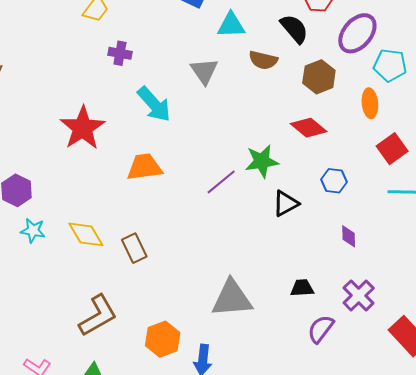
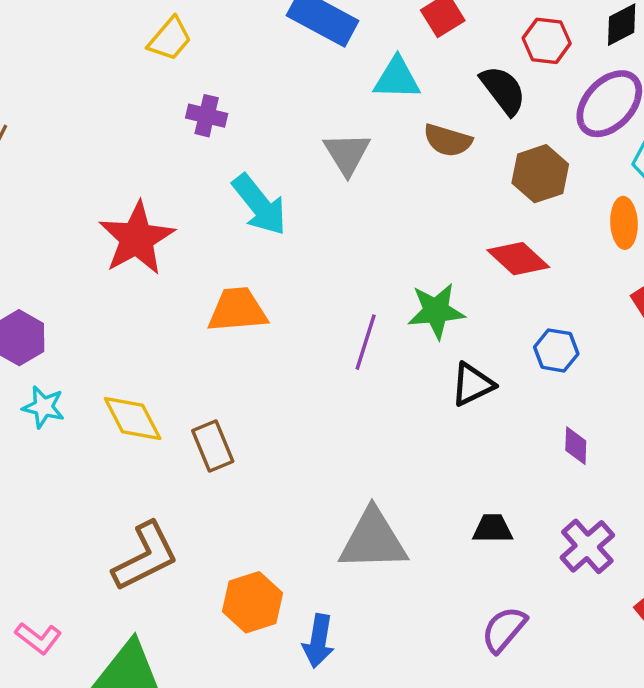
purple line: (221, 182) -> (366, 342), turned -36
purple semicircle: (321, 329) -> (504, 629), moved

